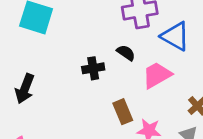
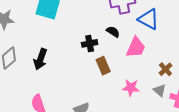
pink trapezoid: (157, 75) -> (136, 47), turned 145
brown rectangle: (123, 112) -> (103, 66), moved

